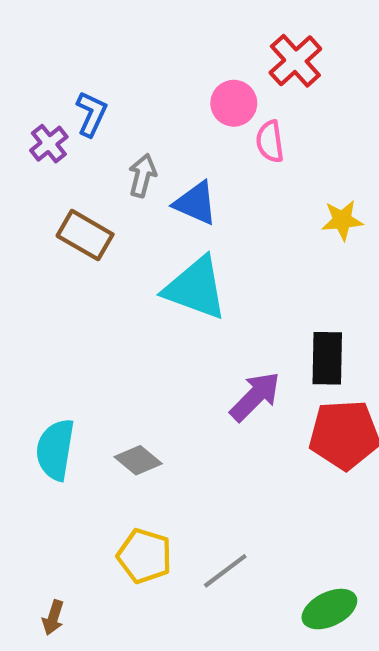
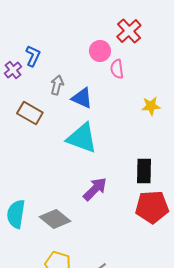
purple arrow: (255, 397) -> (95, 189), moved
gray diamond: (138, 460) -> (55, 219), size x1.4

